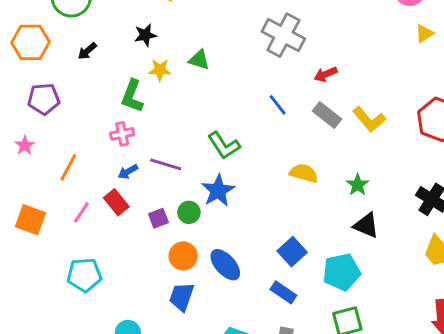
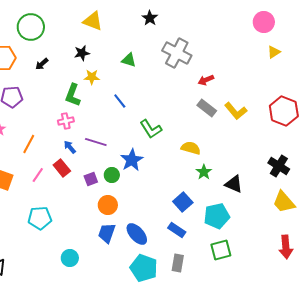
green triangle: (199, 60) -> (129, 60), moved
blue line: (278, 105) -> (120, 101), moved
green L-shape: (224, 146) -> (151, 129), moved
blue arrow: (128, 172) -> (70, 147), turned 80
green star: (358, 185) -> (204, 172), moved
blue ellipse: (225, 265) -> (137, 234), moved

